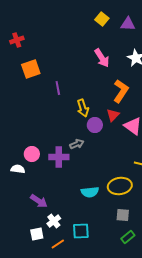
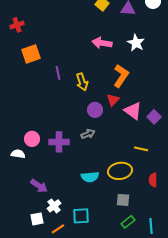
pink arrow: (102, 58) -> (102, 43), turned 132
yellow arrow: (83, 108) -> (82, 82), moved
gray arrow: (77, 144) -> (88, 134), moved

